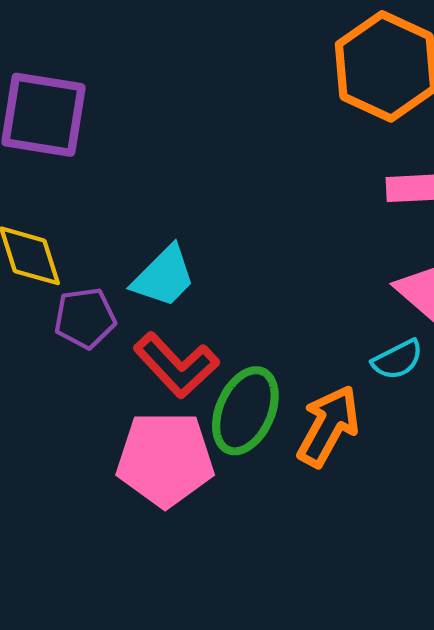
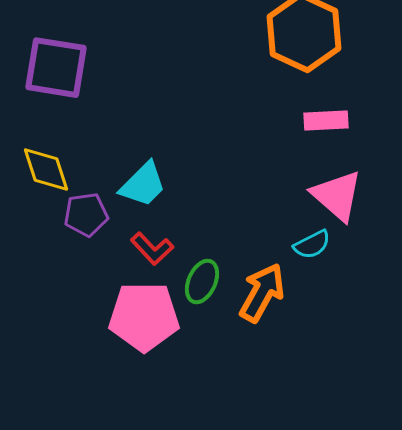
red L-shape: (176, 365) -> (152, 249), size x0.7
green ellipse: (245, 411) -> (202, 282), size x0.7

